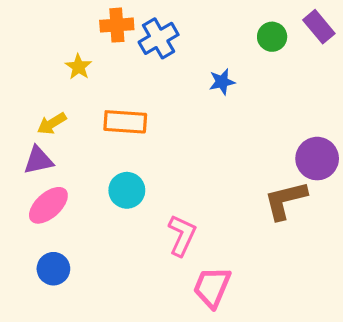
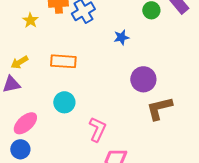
yellow star: (78, 67) -> (30, 20), moved
purple circle: (317, 159) -> (143, 79), moved
pink ellipse: (48, 205) -> (25, 123), moved

